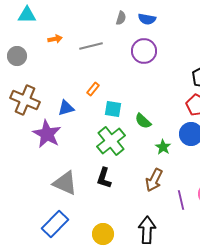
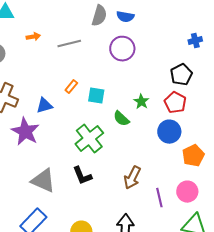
gray semicircle: (121, 18) -> (99, 16), size x1.5
cyan square: (113, 109) -> (96, 96), moved
green star: (163, 147) -> (141, 102), moved
black L-shape: (104, 178) -> (82, 176), turned -40

